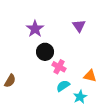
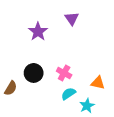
purple triangle: (79, 26) -> (72, 19), moved
black circle: (45, 52) -> (34, 73), moved

